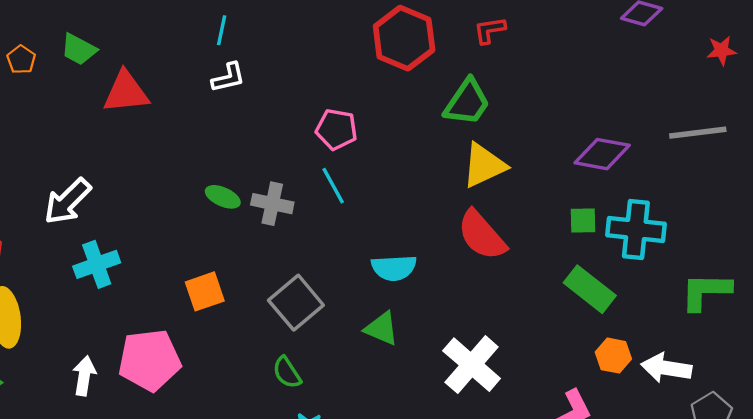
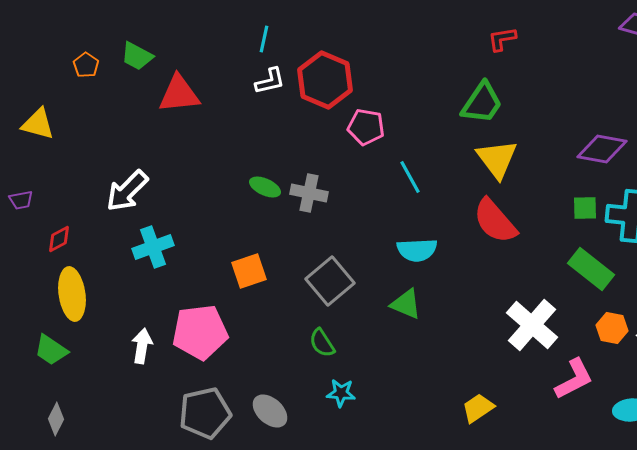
red hexagon: (404, 38) -> (325, 80), moved
yellow triangle: (484, 165) -> (497, 159), turned -42
cyan line: (333, 186) -> (410, 177), moved
white cross: (472, 365) -> (532, 325), moved

